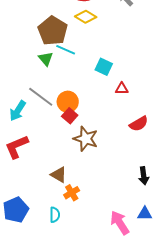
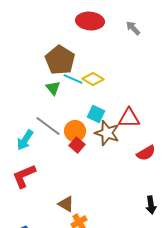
yellow diamond: (86, 17) -> (93, 79), moved
cyan square: (104, 67) -> (96, 114), moved
red triangle: (122, 89) -> (129, 118), size x1.6
brown star: (86, 139) -> (107, 133), moved

